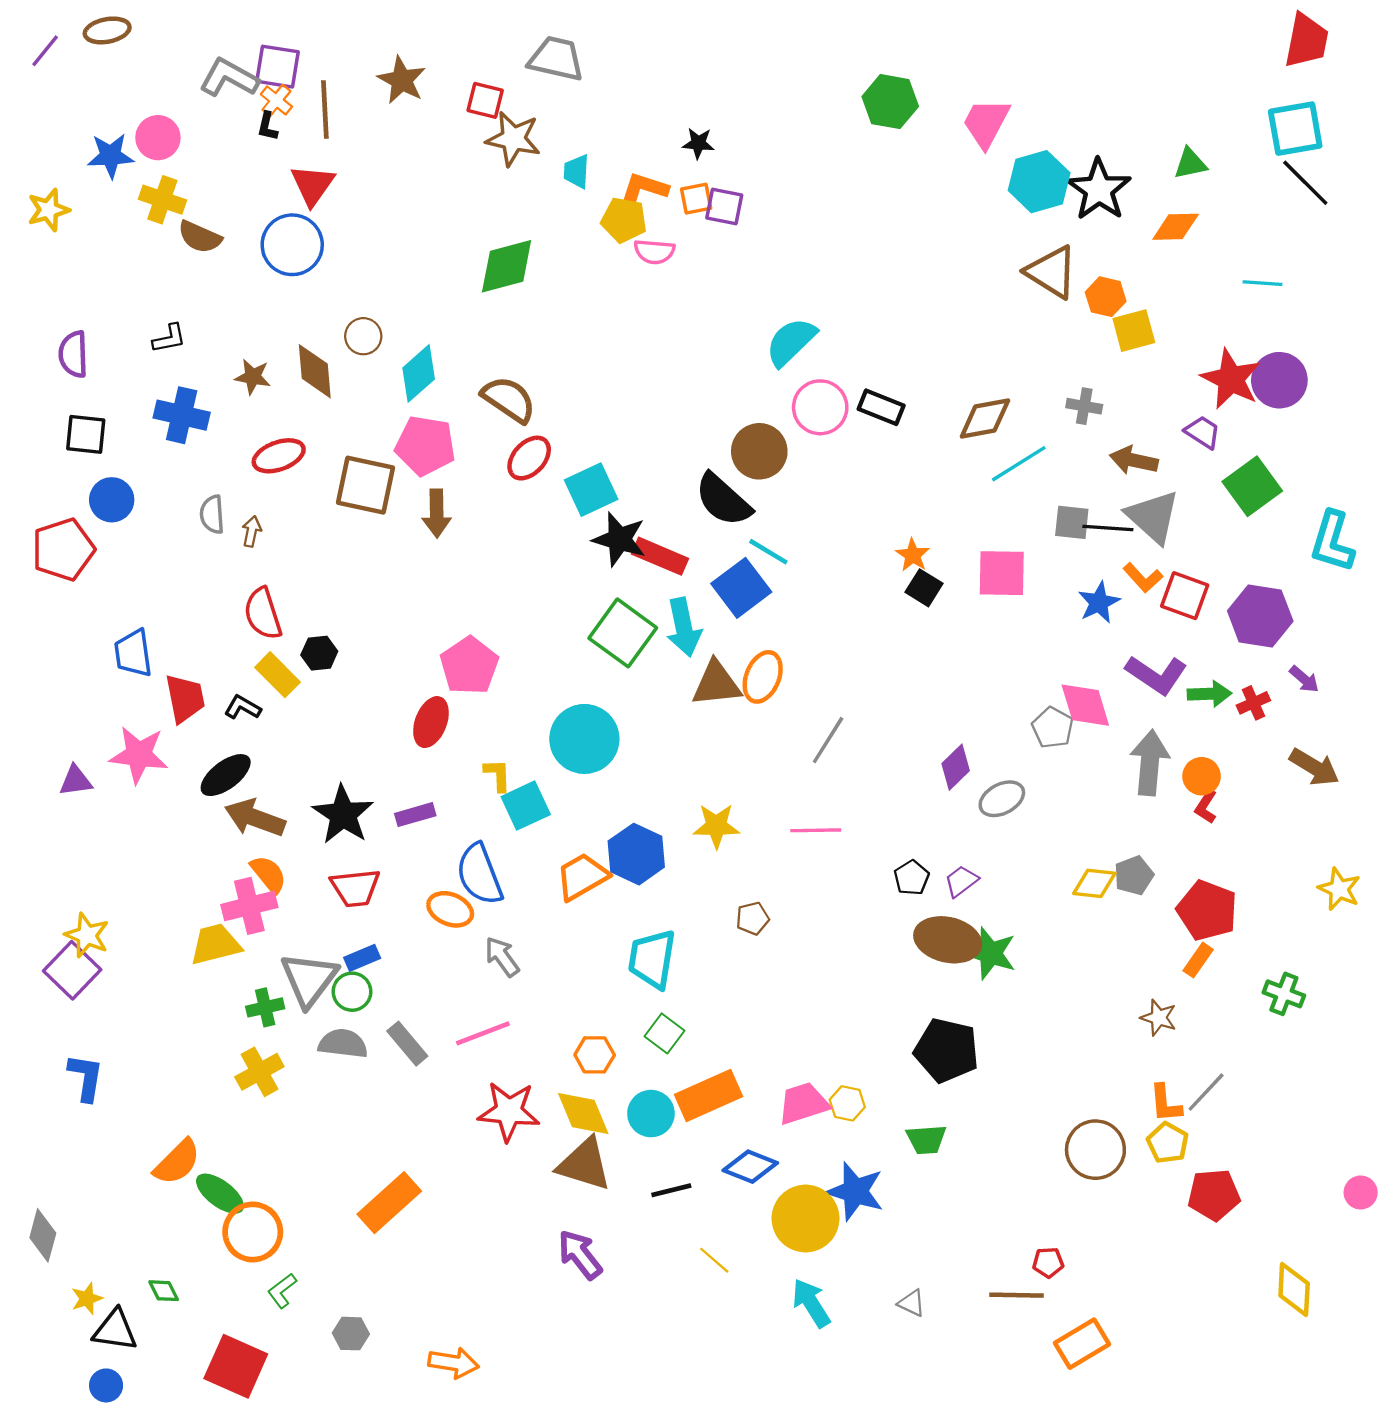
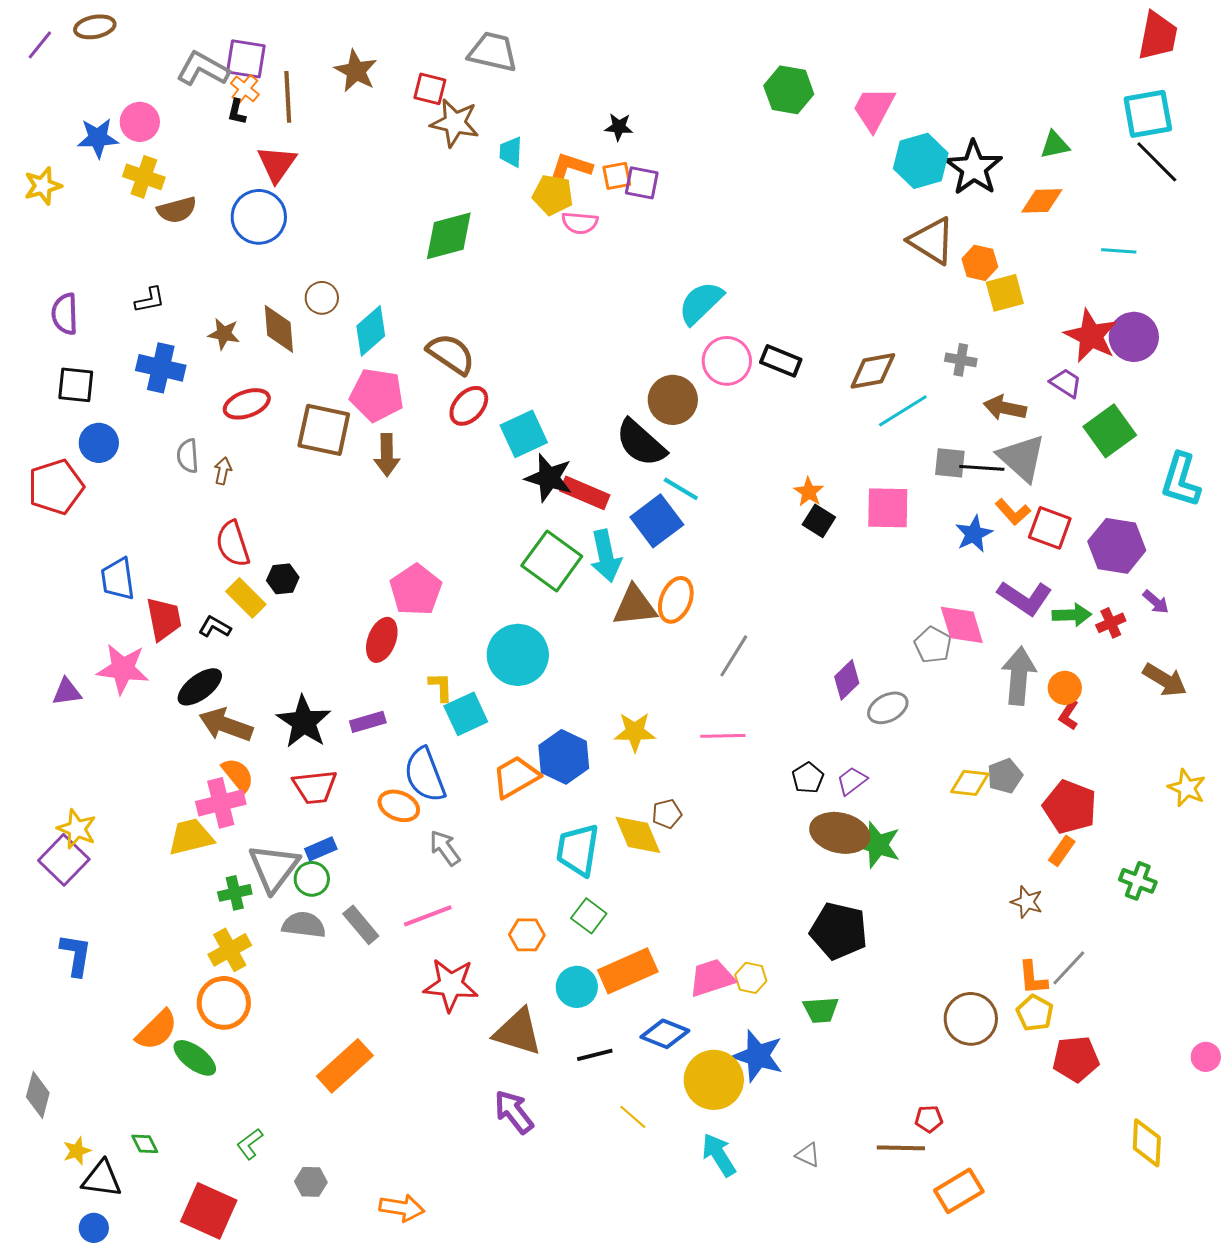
brown semicircle: (200, 237) -> (177, 210), turned -39
yellow diamond: (583, 1114) -> (638, 835), moved
orange circle: (253, 1232) -> (224, 1003), moved

